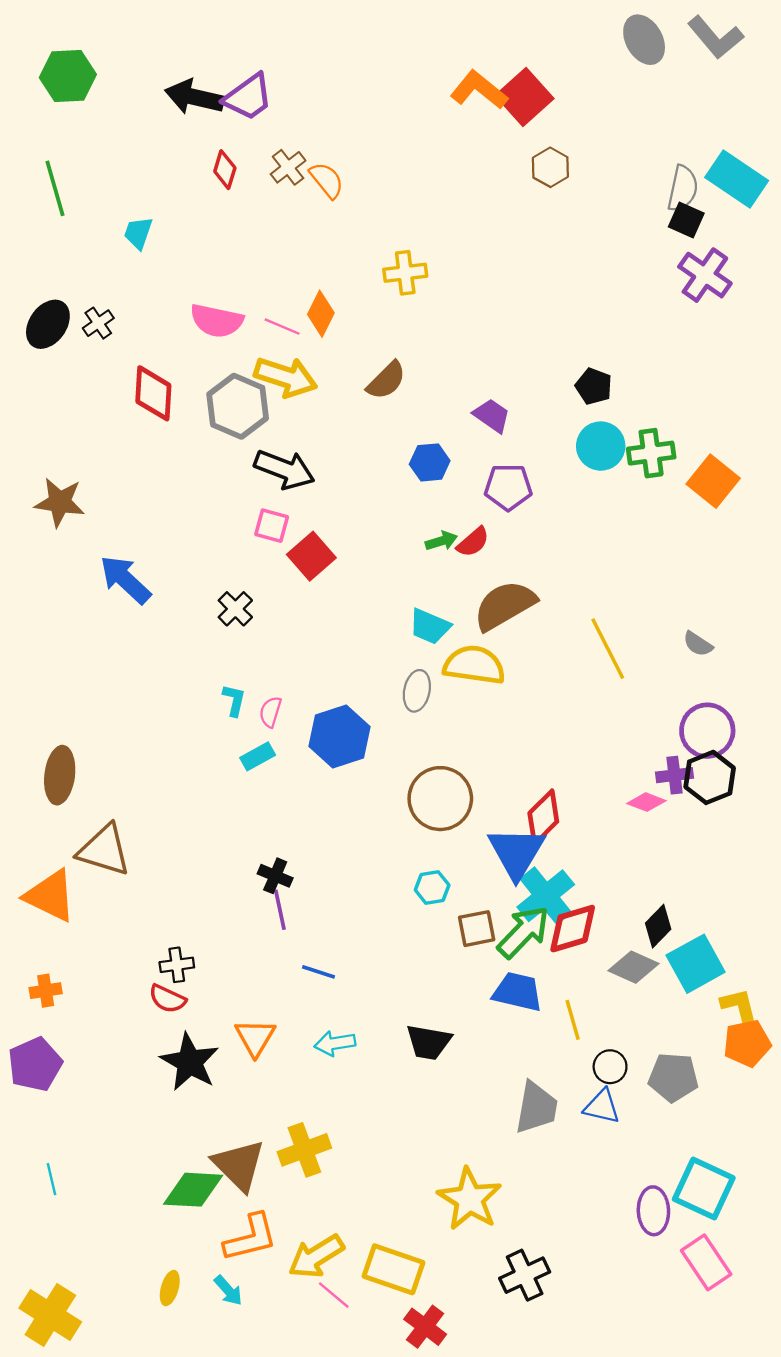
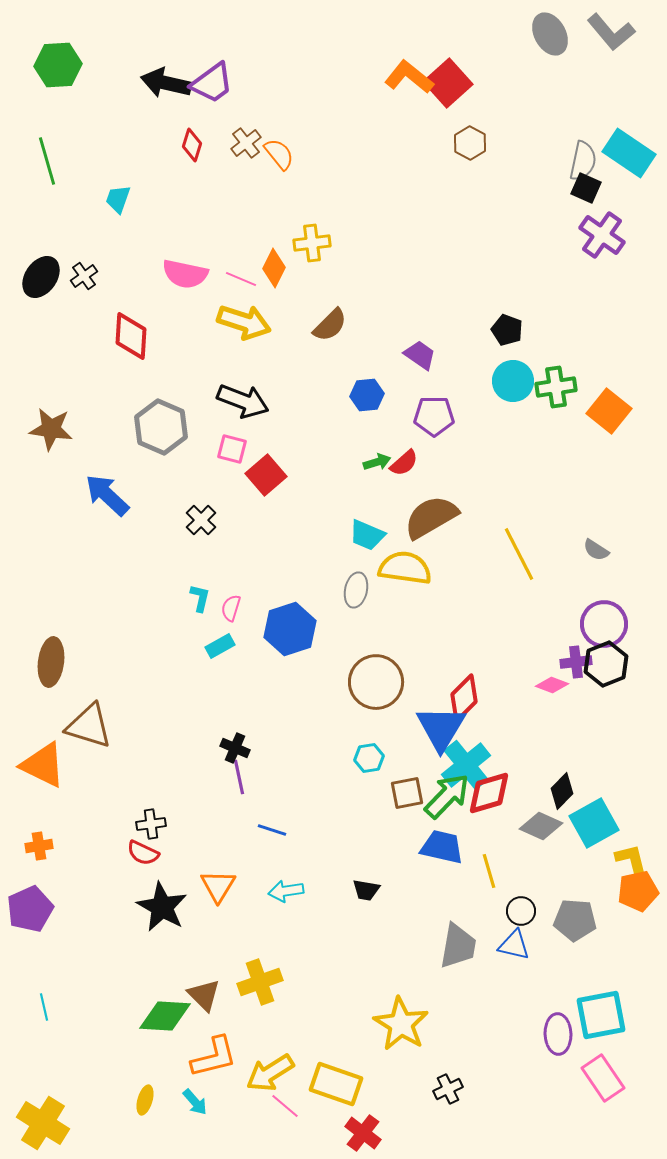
yellow cross: (405, 273) -> (312, 243), moved
gray hexagon: (238, 406) -> (161, 427), moved
black trapezoid: (429, 1042) -> (366, 890), size x0.7
brown triangle: (239, 1165) -> (204, 995), size x0.7
cyan square: (704, 1189) -> (601, 1015), turned -36
black cross: (525, 1275) -> (448, 1089), size x0.7

